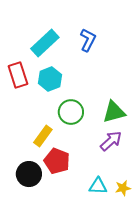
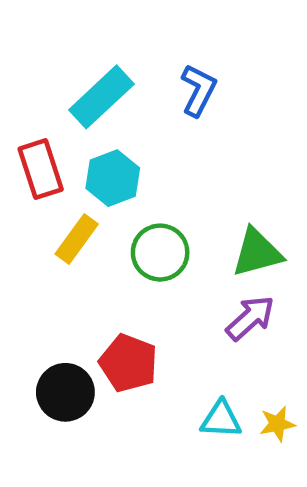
yellow rectangle: (43, 136) -> (77, 239), moved

